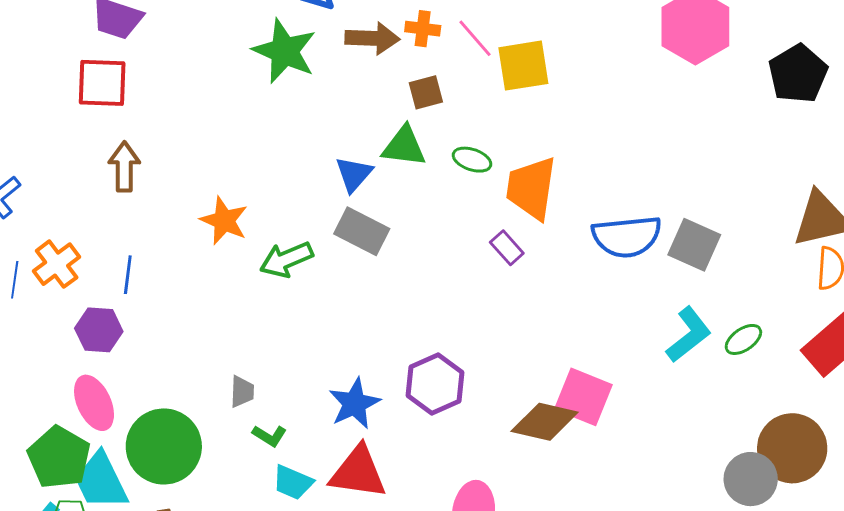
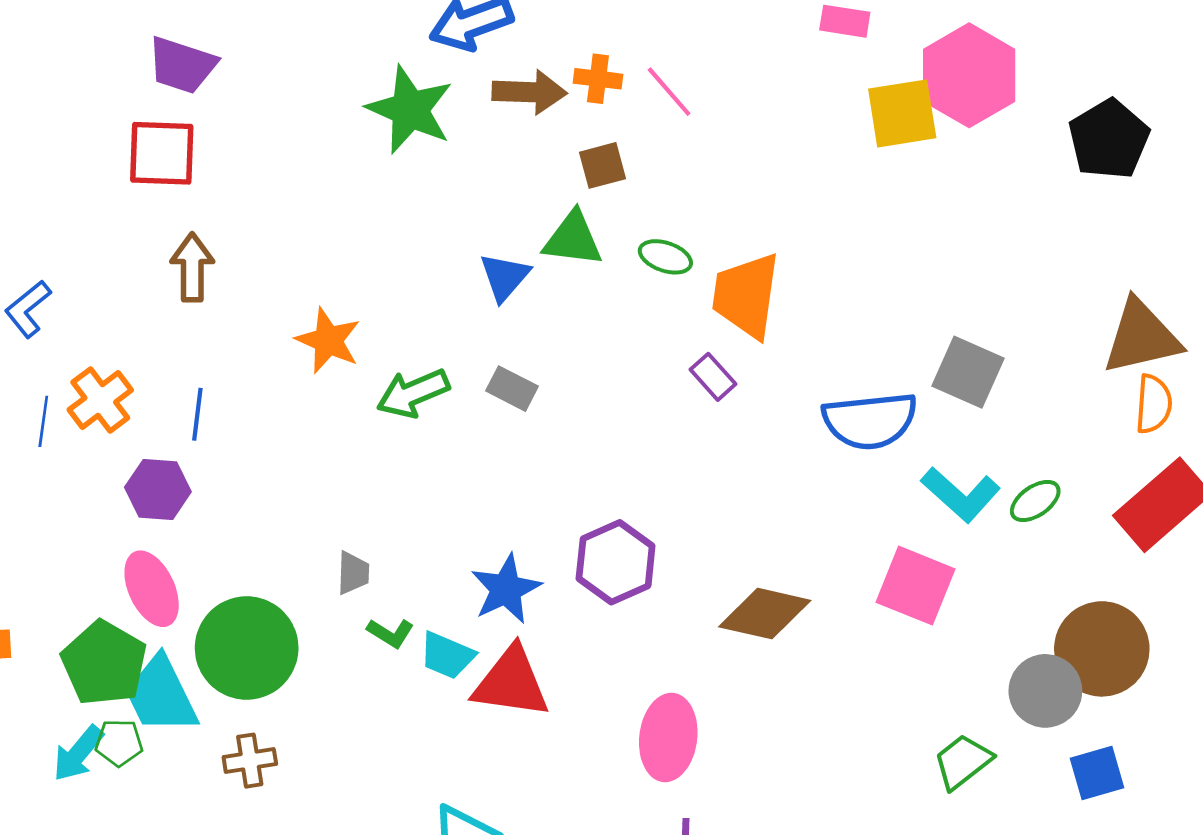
yellow square: (523, 66) -> (902, 113), moved
gray rectangle: (362, 231) -> (512, 389), moved, size x0.7
blue semicircle: (627, 236) -> (870, 421), moved
cyan L-shape: (689, 335) -> (961, 495), turned 80
pink square: (583, 397) -> (915, 586), moved
cyan trapezoid: (293, 482) -> (447, 655), moved

